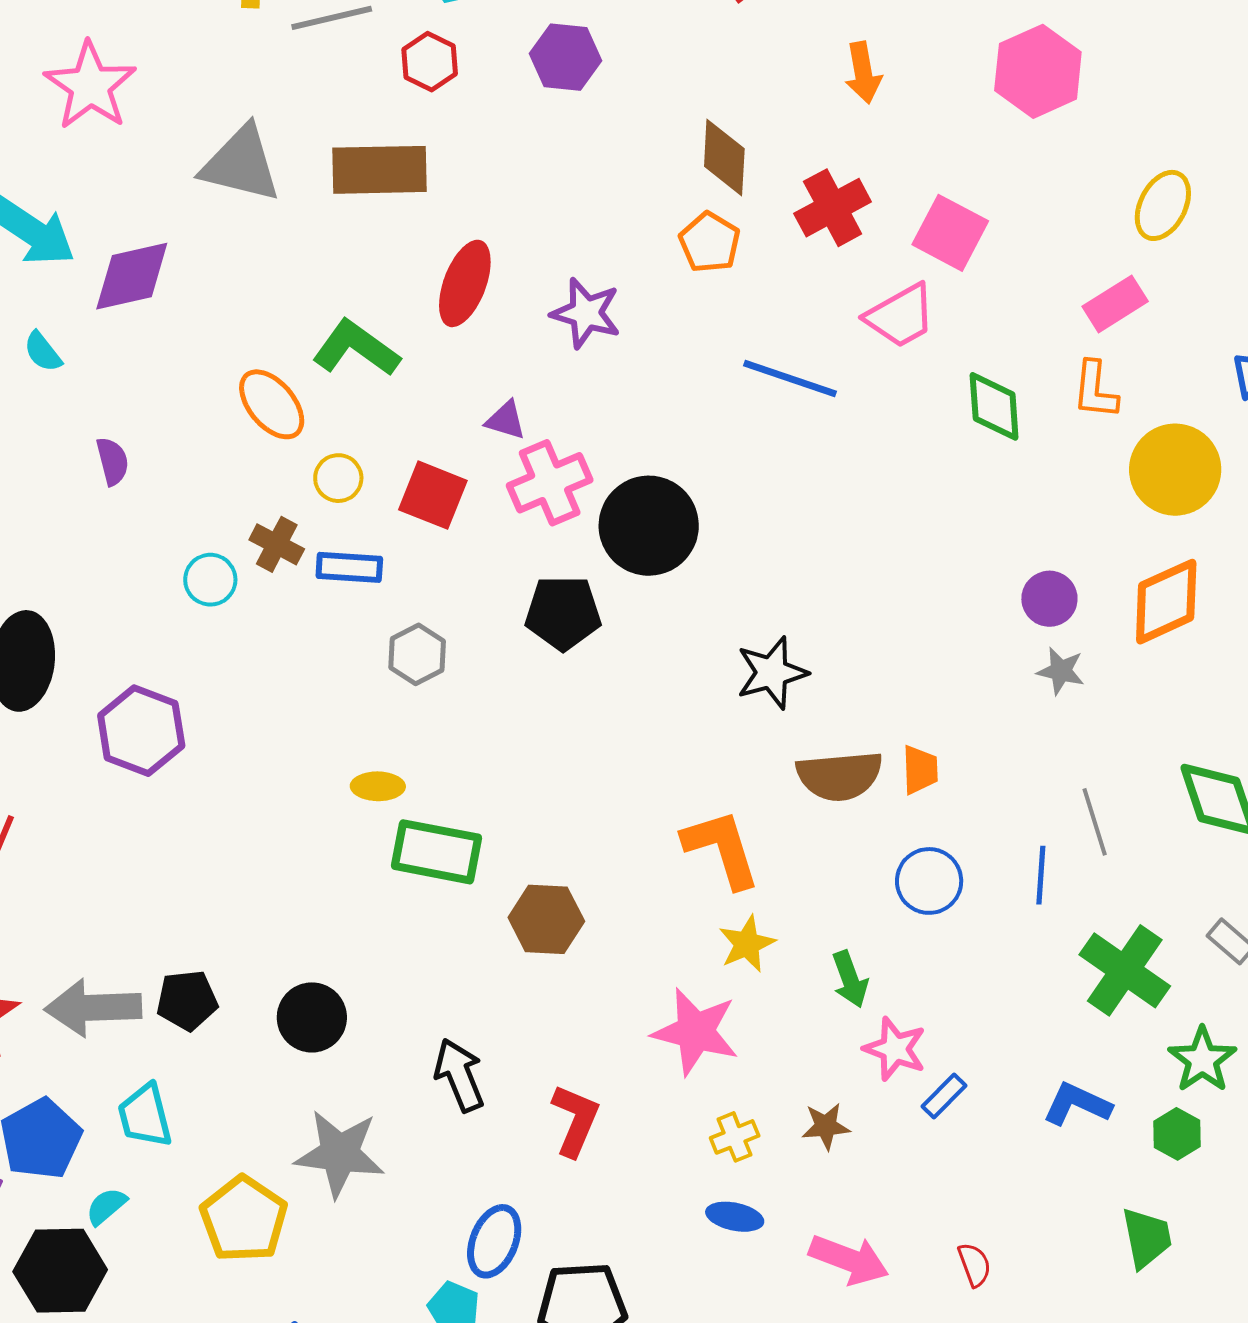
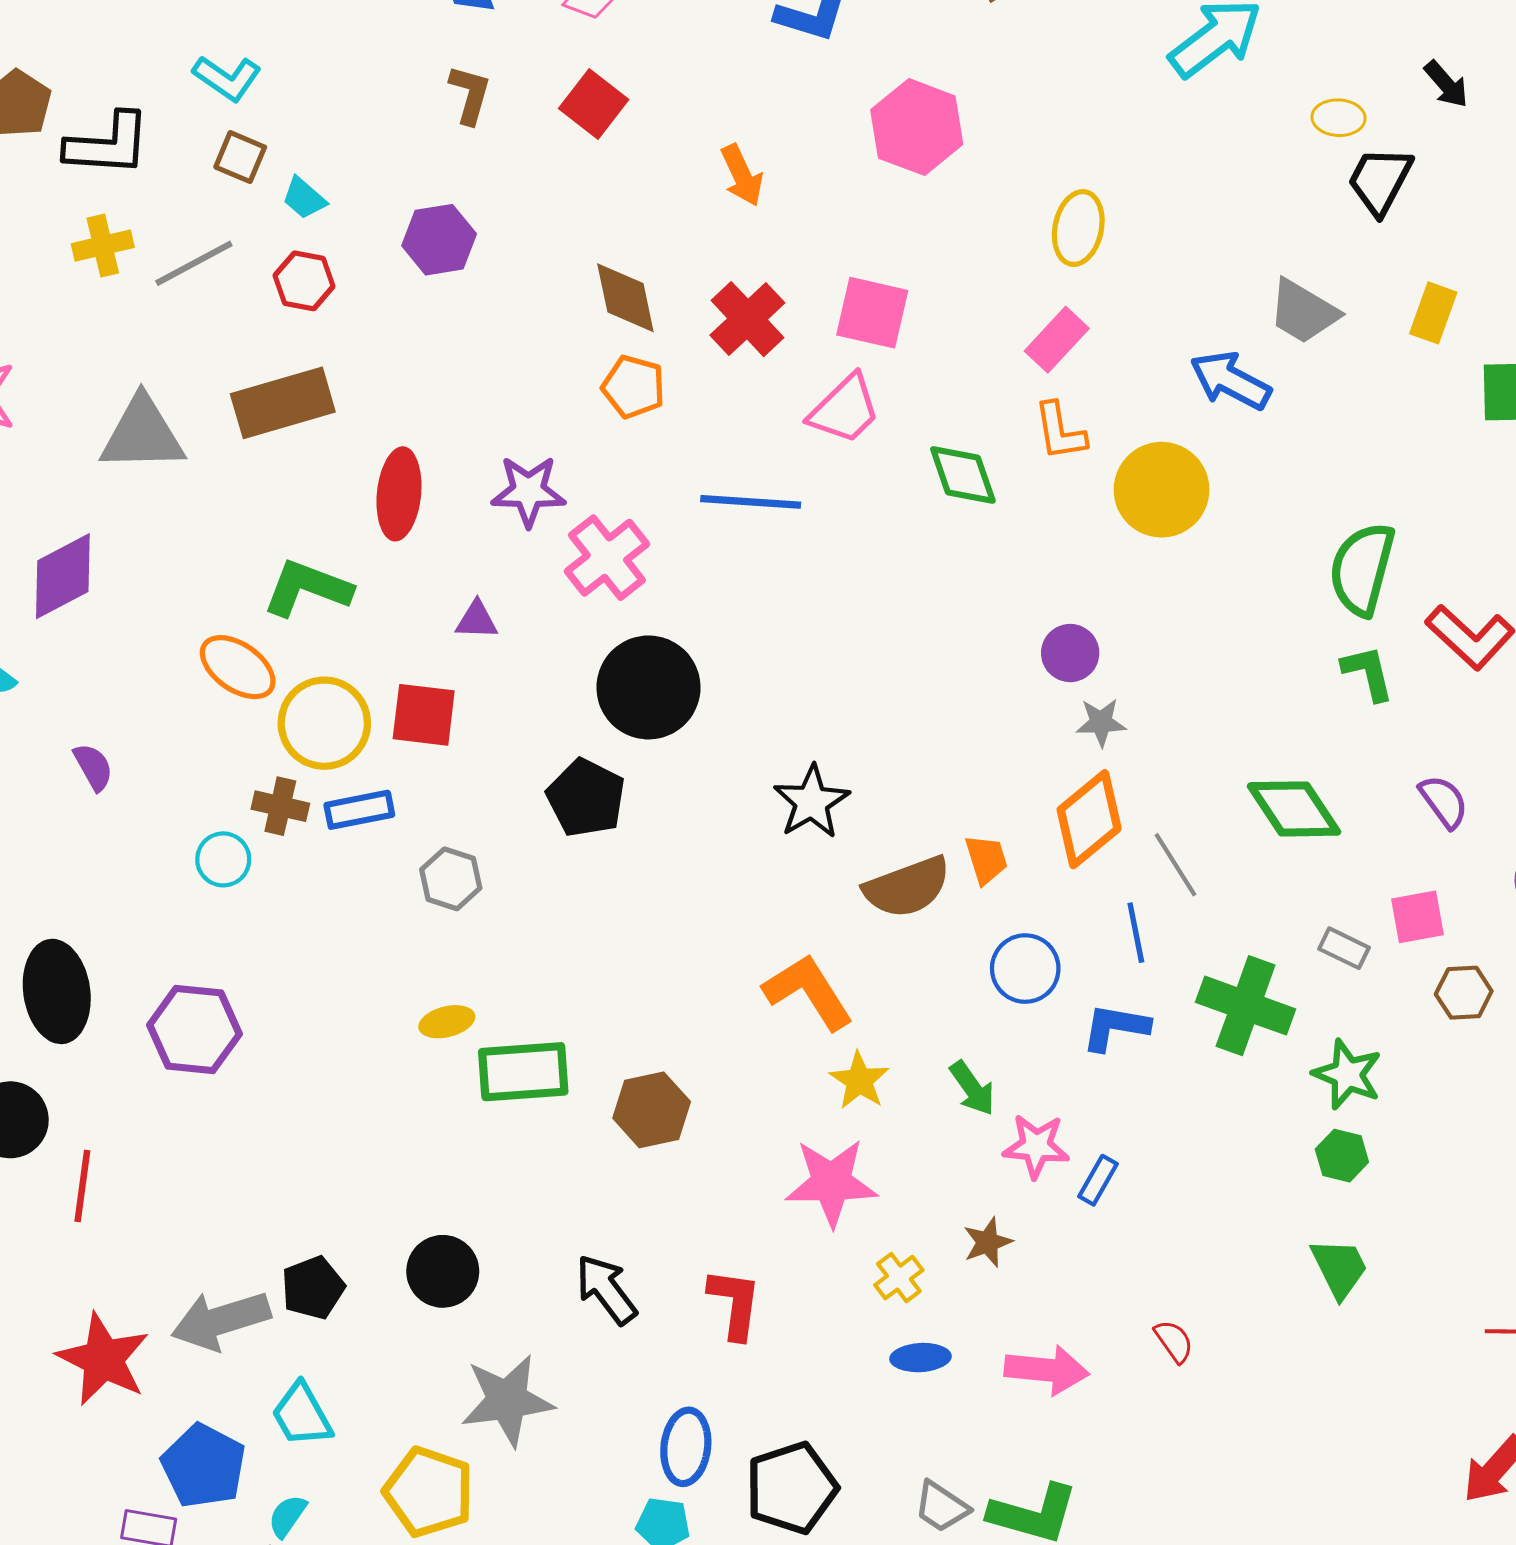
yellow circle: (338, 478) -> (324, 723), size x1.8
pink cross: (550, 483) -> (607, 558), moved
orange diamond: (1166, 602) -> (1089, 819), moved
black pentagon: (563, 613) -> (586, 798), turned -30
blue L-shape: (1077, 1104) -> (1115, 1027), moved

